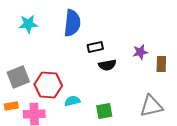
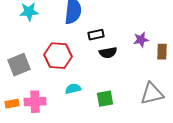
red hexagon: (48, 85) -> (58, 56), moved
orange rectangle: (11, 106) -> (12, 104), moved

